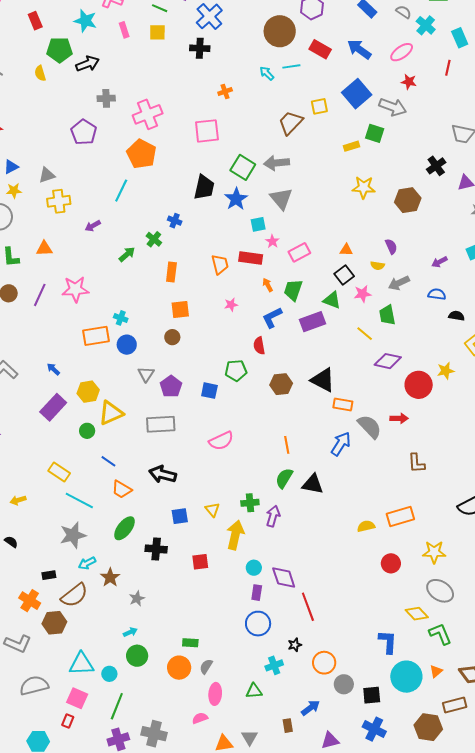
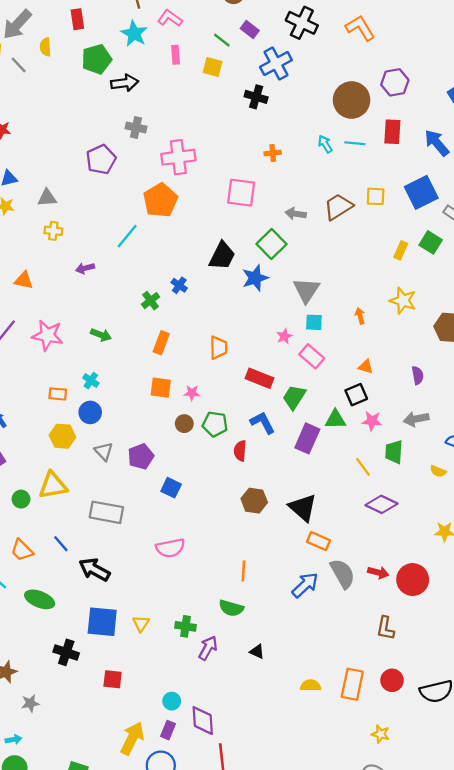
red rectangle: (320, 49) -> (392, 132), turned 50
green pentagon: (59, 50) -> (97, 59), turned -30
yellow semicircle: (40, 73) -> (45, 47), moved
yellow rectangle: (351, 146) -> (401, 250), turned -63
gray arrow: (277, 163) -> (296, 214), moved, size x0.7
yellow cross: (59, 201) -> (53, 231), size x0.7
cyan square: (258, 224) -> (314, 322), moved
pink rectangle: (299, 252) -> (312, 356), turned 55
green arrow: (127, 254) -> (101, 335), moved, turned 48
red rectangle: (251, 258) -> (259, 378), moved
yellow semicircle: (378, 266) -> (438, 471), moved
orange arrow: (268, 285) -> (360, 316), moved
green triangle: (332, 300) -> (335, 420), turned -36
pink star: (231, 305) -> (192, 393), moved
blue L-shape: (272, 318) -> (263, 423), turned 75
purple rectangle: (313, 322) -> (307, 438), turned -60
orange rectangle: (96, 336) -> (58, 394), size x0.6
brown circle: (172, 337) -> (184, 424), moved
green pentagon: (236, 370) -> (215, 424), moved
gray triangle: (146, 374) -> (104, 451), turned -30
red circle: (419, 385) -> (413, 580), moved
purple pentagon: (171, 386) -> (141, 457), moved
yellow hexagon: (88, 392) -> (62, 436), moved
blue line: (108, 461) -> (61, 544), moved
green semicircle: (284, 478) -> (231, 608), turned -120
black triangle: (313, 484) -> (257, 652), moved, size x0.6
orange trapezoid: (122, 489) -> (22, 550), moved
blue square: (180, 516) -> (102, 622), size x1.6
orange rectangle: (400, 517) -> (352, 684), turned -76
green ellipse: (125, 528) -> (40, 599), moved, turned 60
yellow arrow: (235, 535) -> (132, 738), moved
yellow star: (434, 552) -> (381, 734), size x0.7
red circle: (391, 563) -> (392, 680), moved

